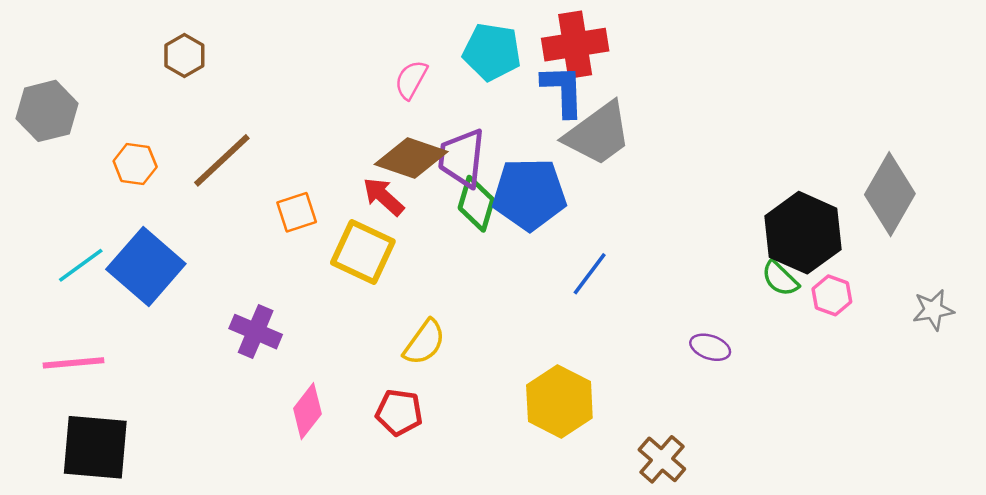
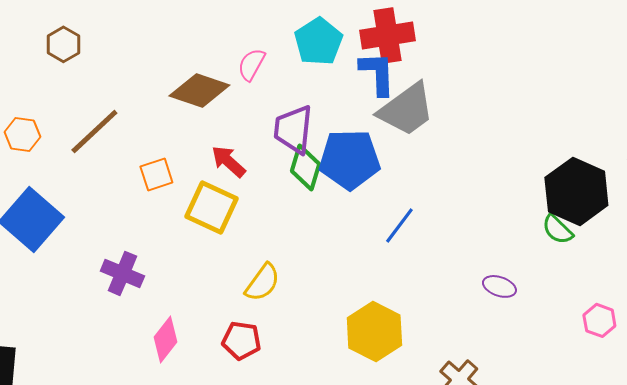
cyan pentagon: (492, 52) -> (318, 41), turned 30
brown diamond: (411, 158) -> (199, 90), moved
pink hexagon: (832, 295) -> (599, 320), moved

